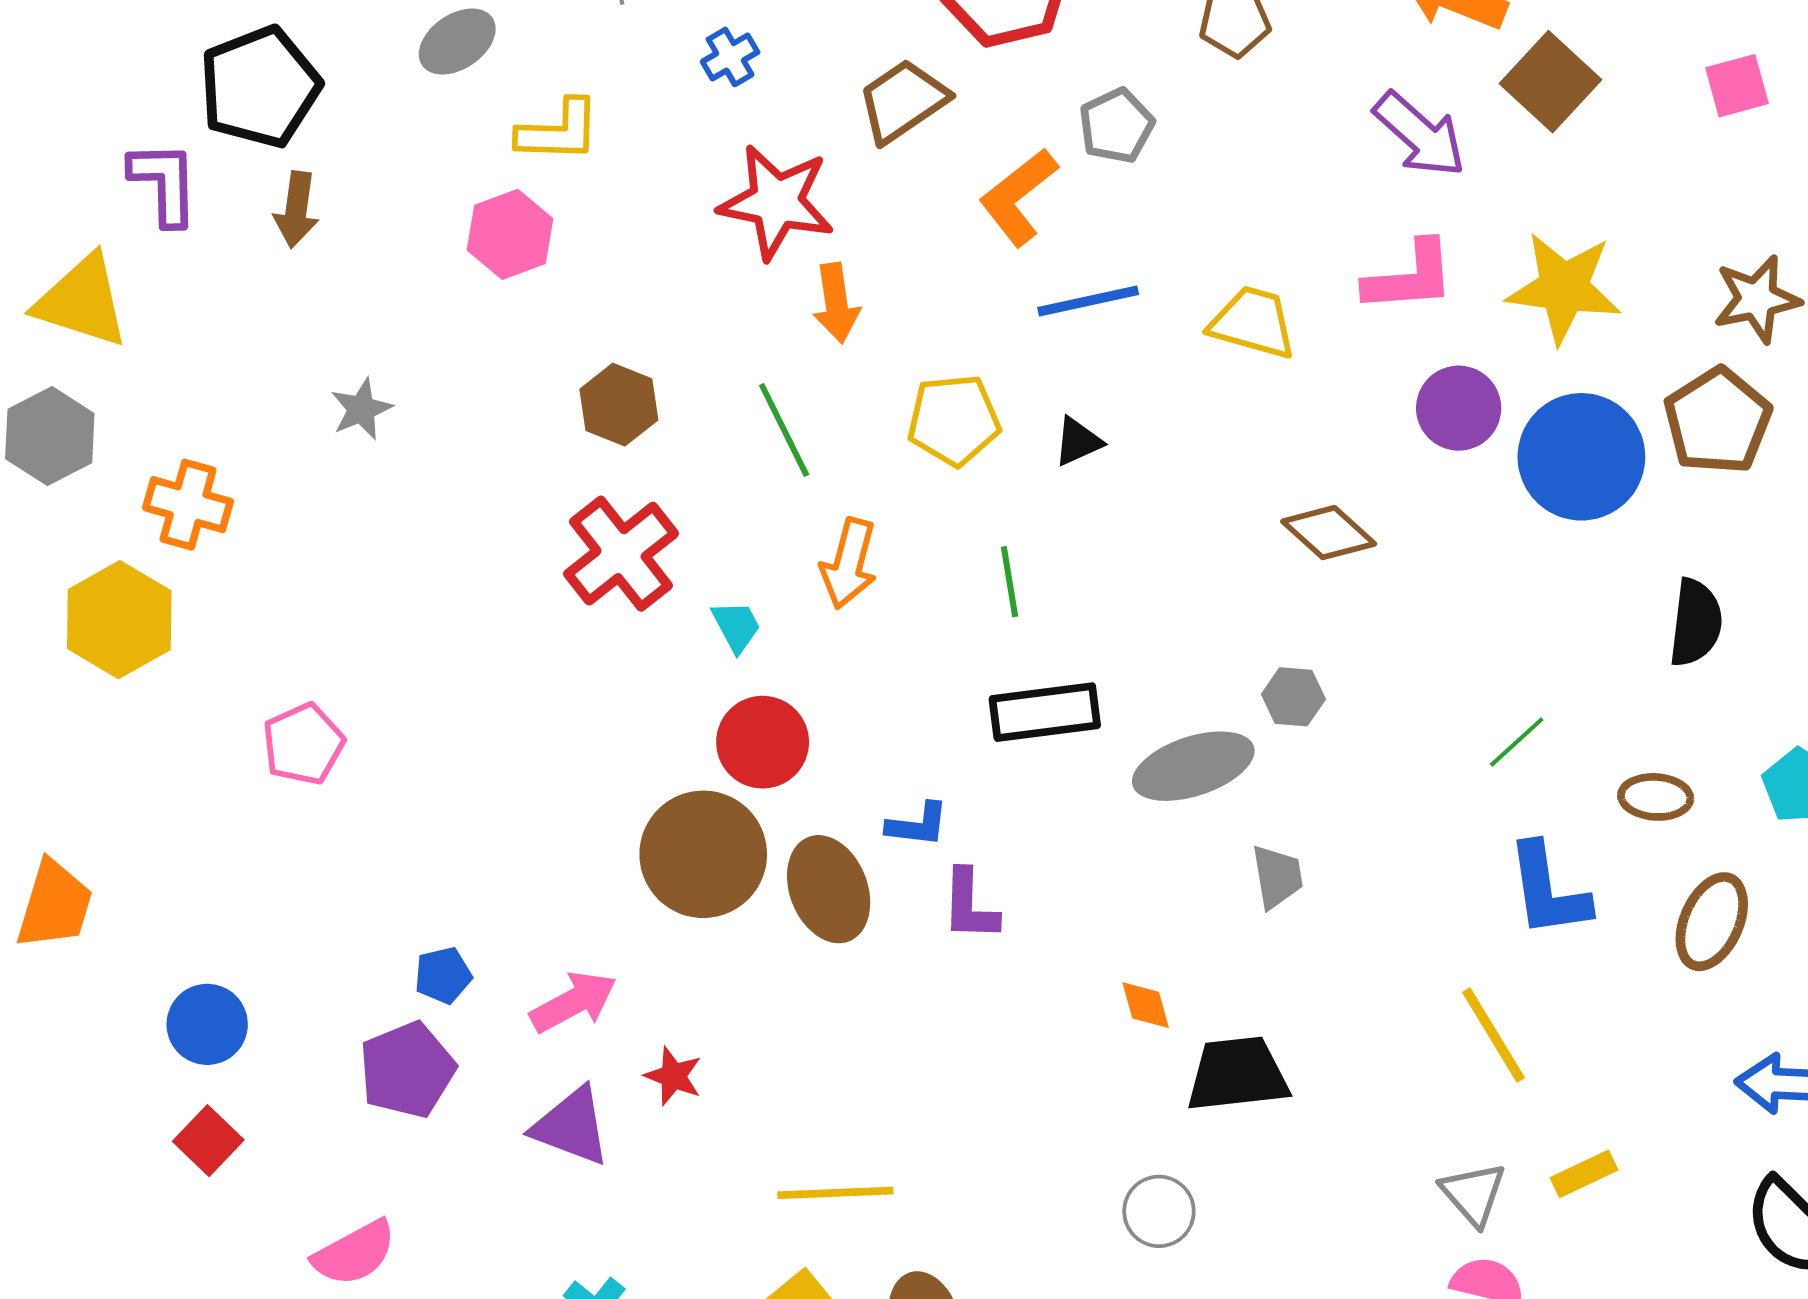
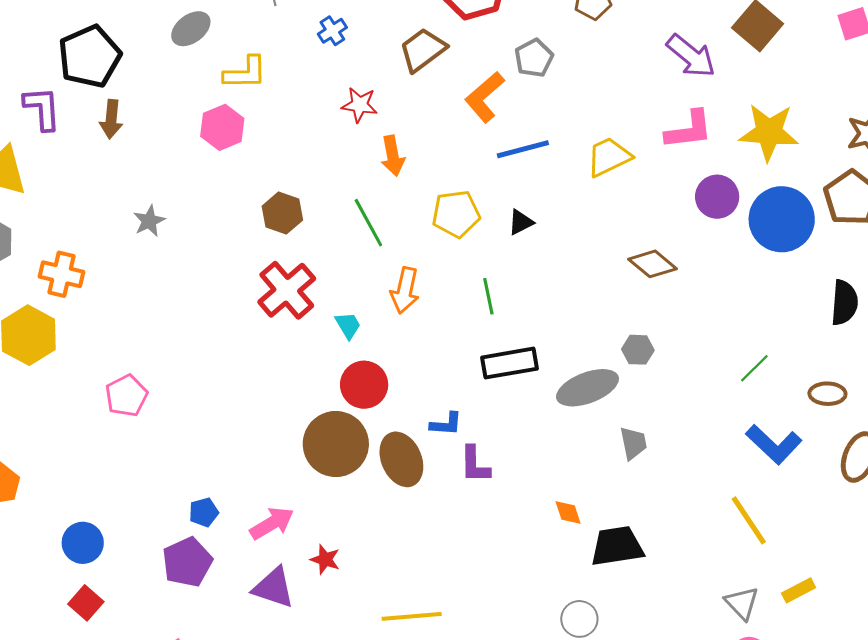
red star: (776, 202) -> (360, 105), size x0.6
yellow trapezoid: (1253, 322) -> (609, 157), turned -39
blue L-shape: (1548, 890) -> (774, 444), turned -36

